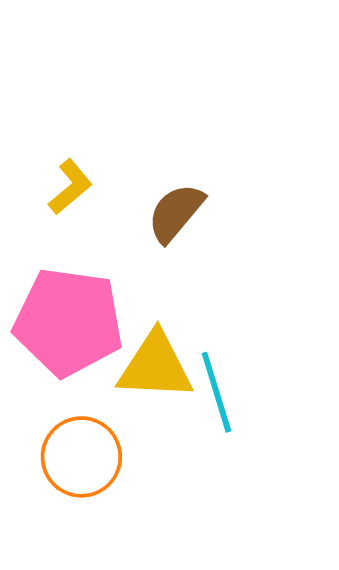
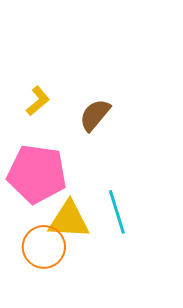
yellow triangle: (155, 366) -> (69, 220), moved

